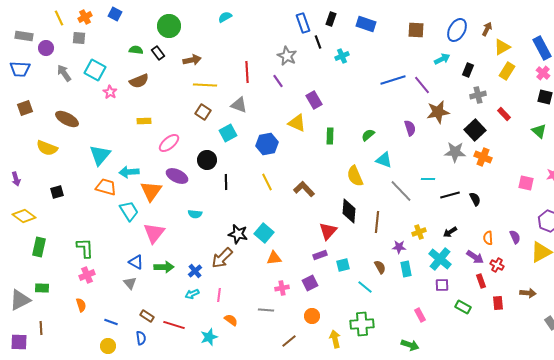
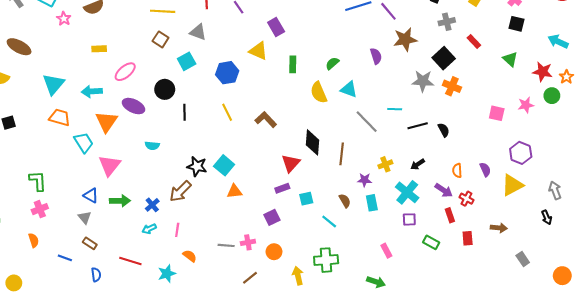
cyan arrow: (129, 172) -> (92, 91), moved
yellow semicircle: (355, 176) -> (319, 92), moved
pink cross: (282, 288) -> (248, 242), moved
brown rectangle: (147, 316) -> (90, 243), moved
yellow circle: (108, 346) -> (14, 283), moved

